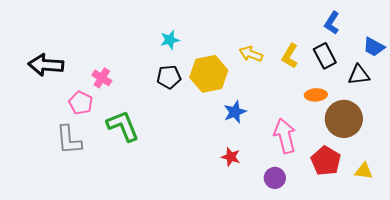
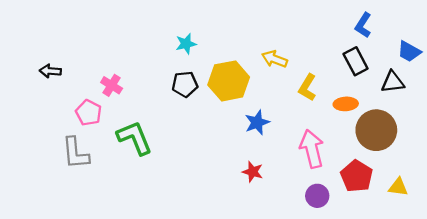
yellow L-shape: (290, 56) -> (307, 88), moved
black arrow: (46, 65) -> (50, 71), size x0.6
purple circle: (275, 178) -> (317, 196), moved

